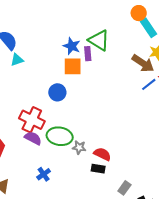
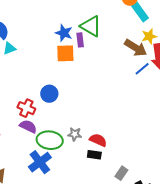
blue circle: (57, 92) -> (49, 94), moved
red cross: (32, 120) -> (26, 108), size x0.7
green ellipse: (60, 136) -> (50, 140), moved
blue cross: (44, 174) -> (40, 162), size x1.6

